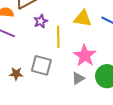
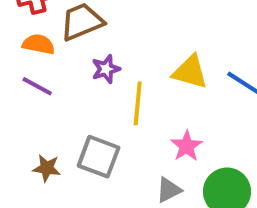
pink star: (85, 56) -> (187, 146), size x0.7

